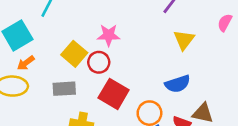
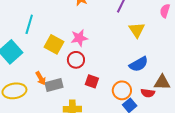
yellow square: (74, 54) -> (54, 44), moved
orange arrow: (26, 63) -> (41, 78), moved, turned -72
red square: (114, 94) -> (92, 81), size x0.6

